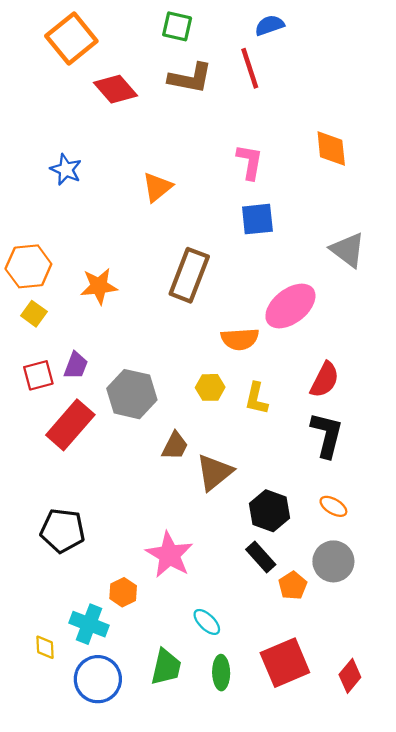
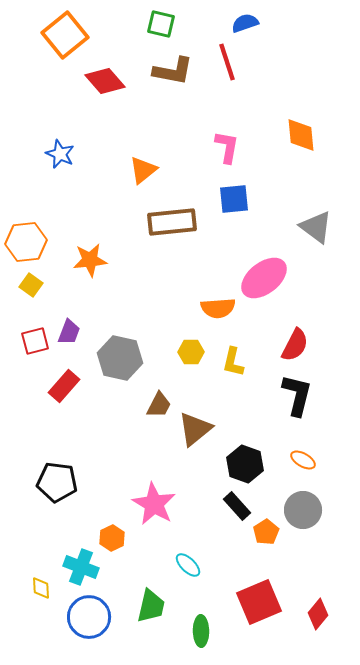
brown rectangle: (189, 275) -> (172, 222), moved, turned 63
red rectangle: (70, 425) -> (64, 386), size x0.7
green ellipse: (221, 673) -> (201, 631), moved

